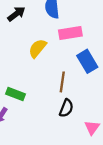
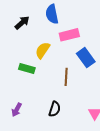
green rectangle: (15, 94) -> (27, 69), moved
black semicircle: (66, 108) -> (55, 109), moved

